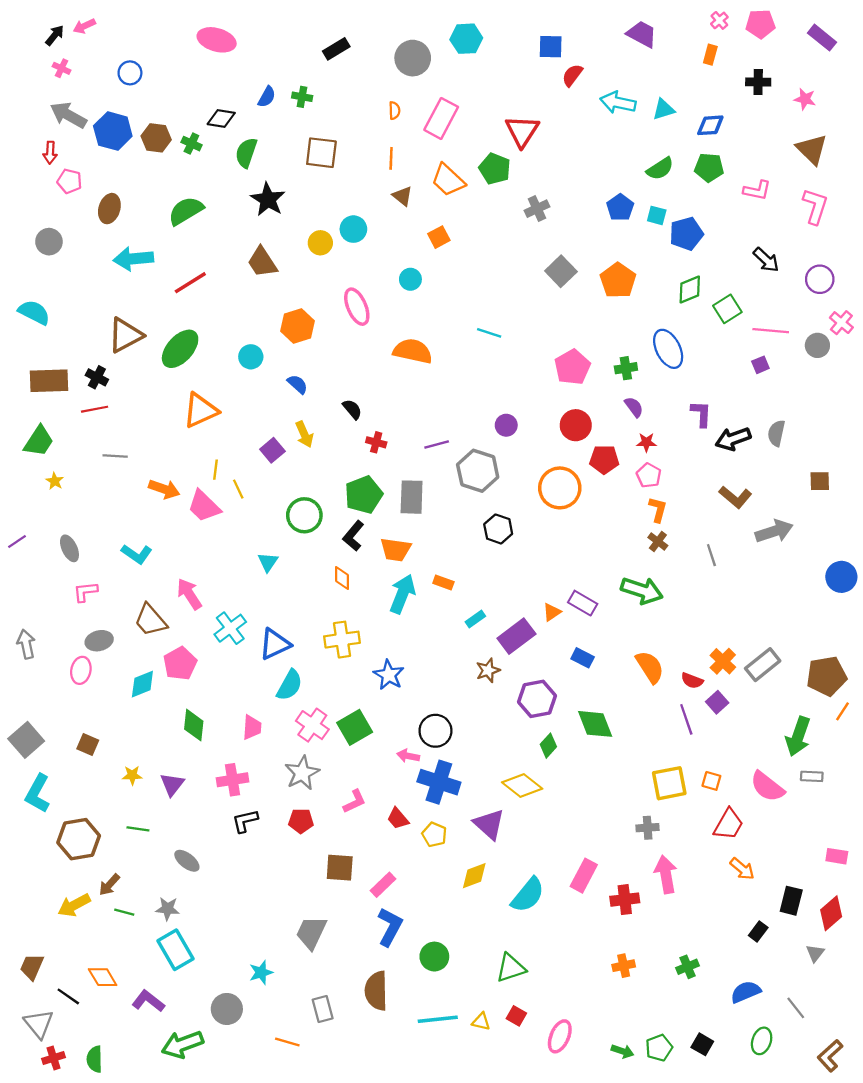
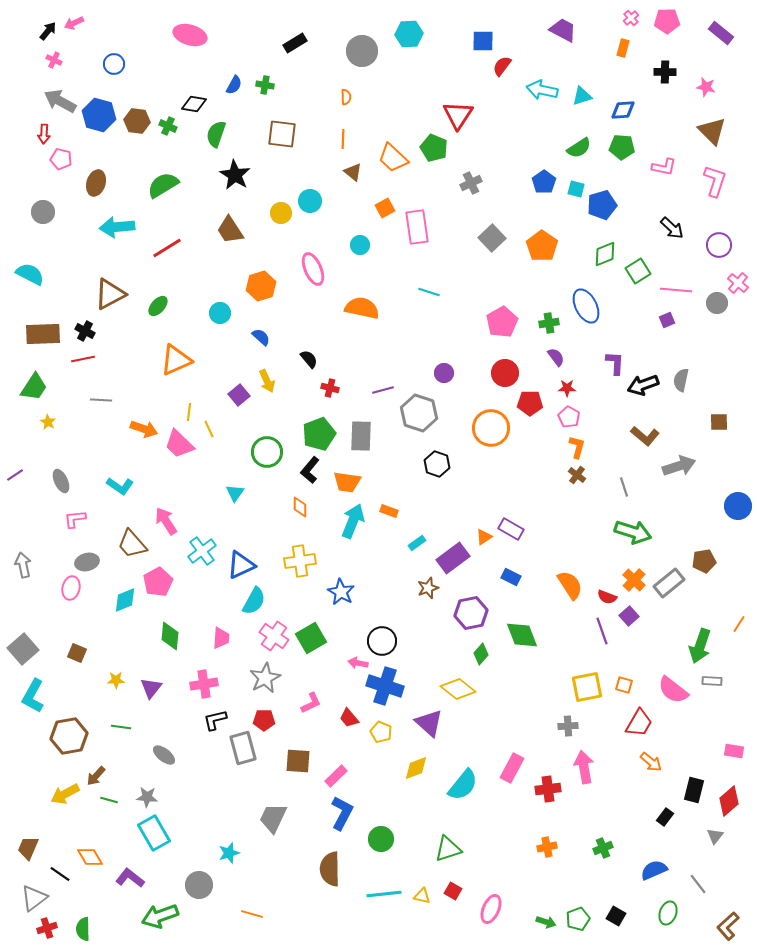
pink rectangle: (441, 118) -> (417, 227), moved, turned -36
green ellipse: (180, 349) -> (158, 306), size x0.6
green arrow: (642, 591) -> (633, 532), moved
brown pentagon: (827, 676) -> (704, 561), moved, size x0.7
gray rectangle: (323, 1009) -> (243, 748), moved, size x1.4
gray triangle: (39, 1024) -> (34, 898), turned 32

